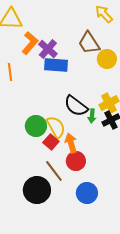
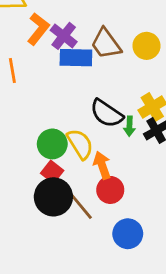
brown trapezoid: (89, 43) -> (106, 44), moved
red square: (51, 142) -> (52, 172), moved
black circle: (37, 190) -> (53, 197), moved

